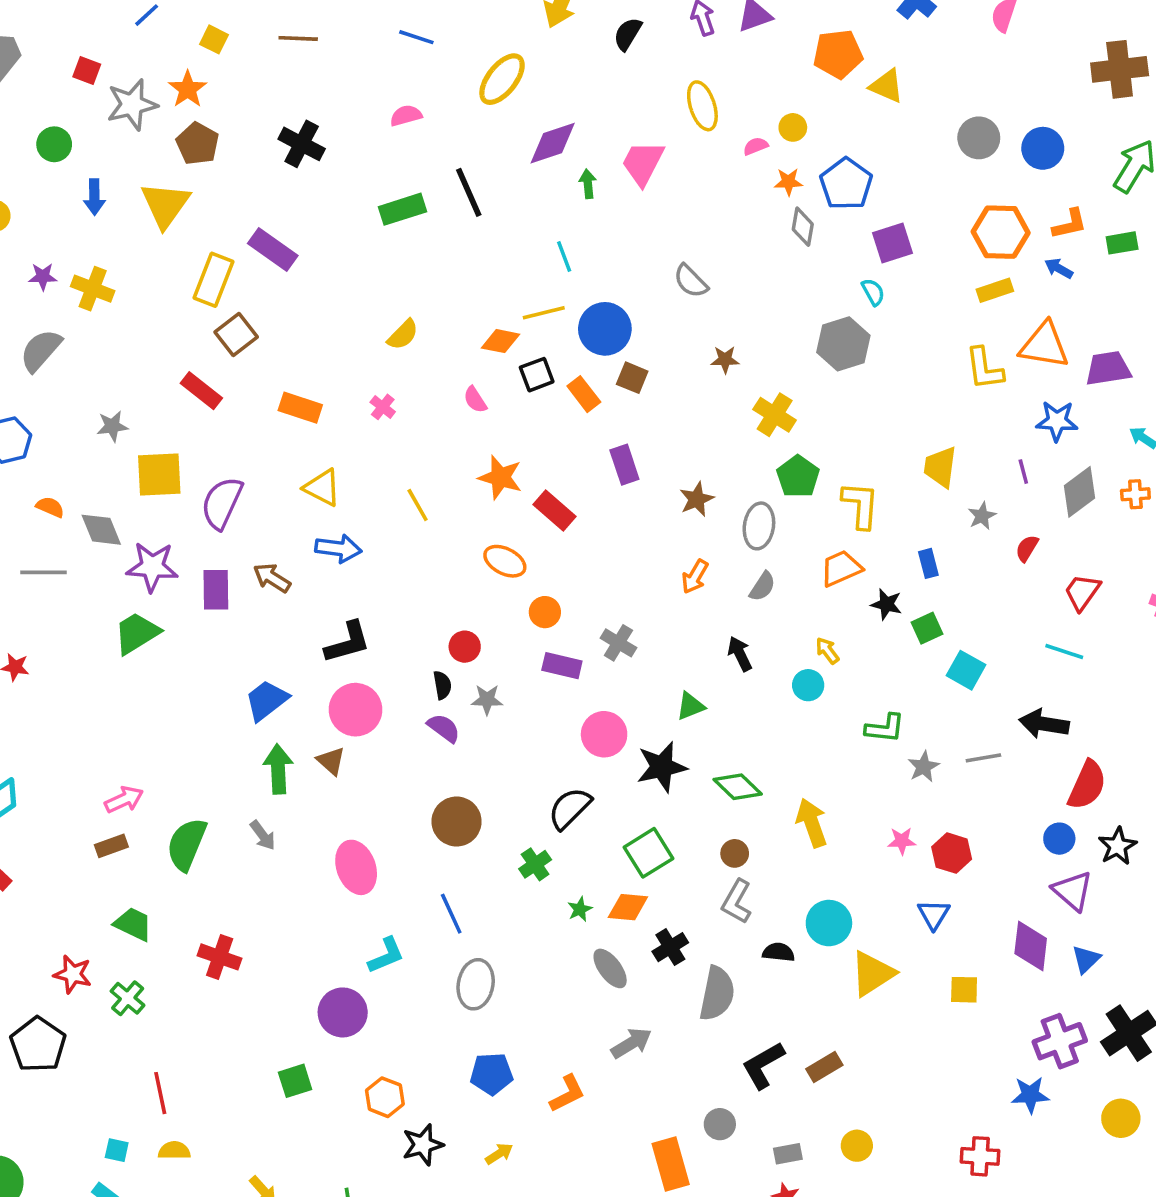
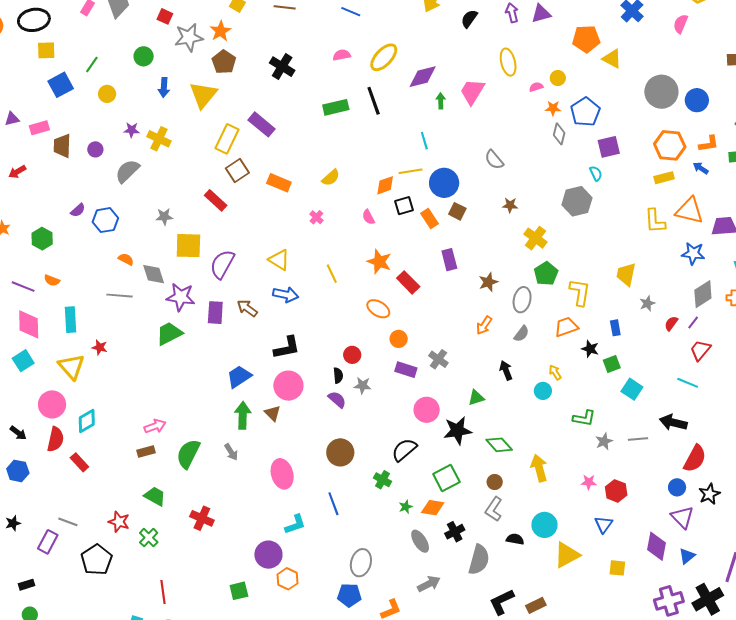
yellow ellipse: (502, 79) -> (384, 57), moved
gray circle: (979, 138) -> (661, 92), size x1.4
orange diamond: (501, 341) -> (385, 185), turned -35
orange rectangle: (300, 408) -> (279, 183), moved
purple line: (1023, 472) -> (693, 323), moved, turned 48
green cross: (535, 864) -> (382, 480), turned -30
gray ellipse: (476, 984) -> (361, 563), moved
orange hexagon: (385, 1097) -> (288, 579), moved

